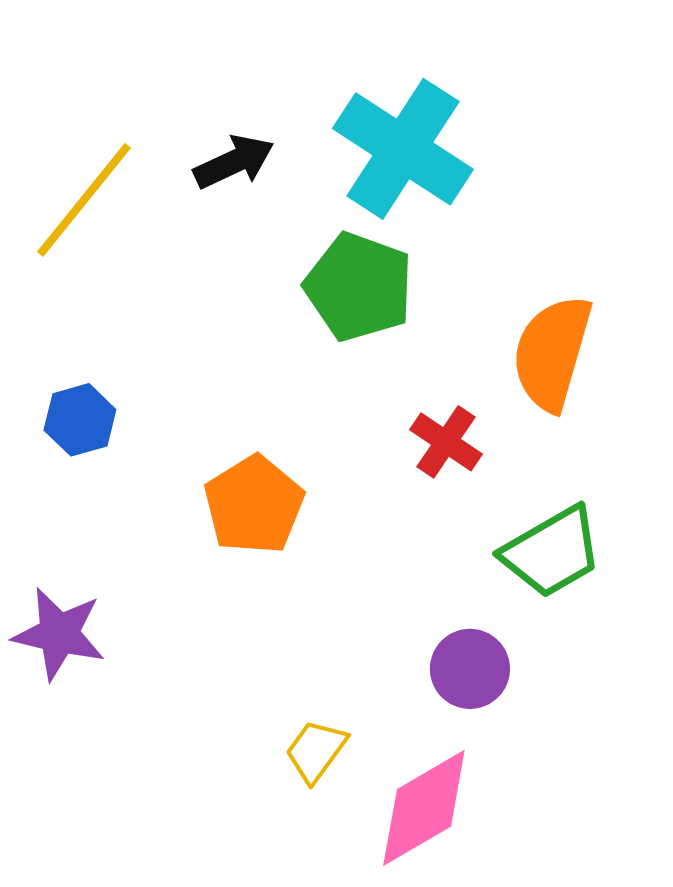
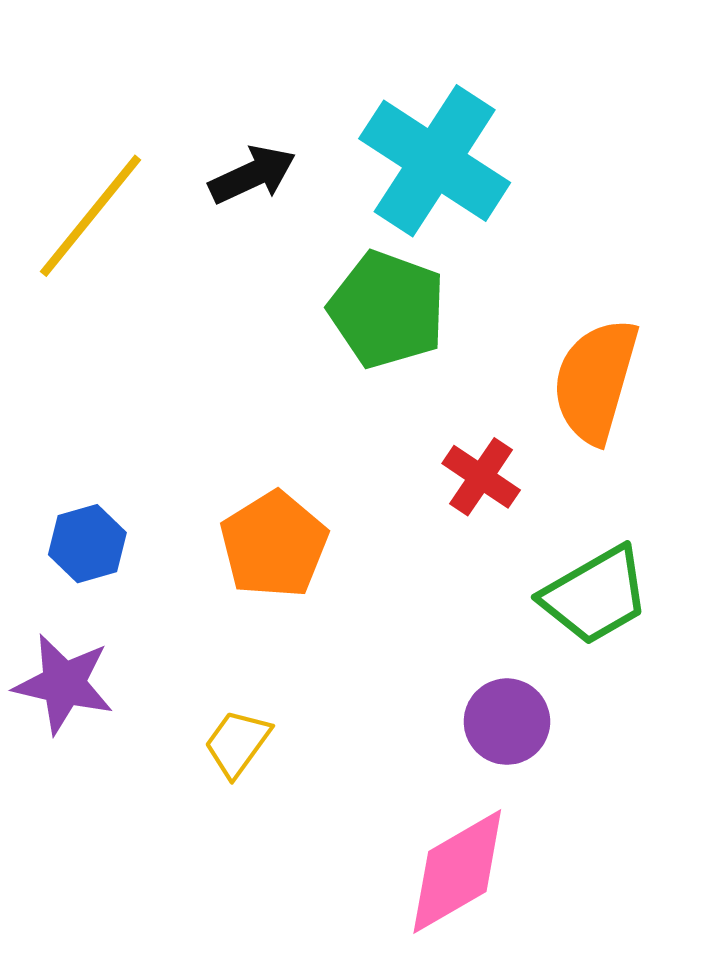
blue hexagon: (80, 420) -> (87, 544), moved
yellow trapezoid: (316, 751) -> (237, 743), moved

